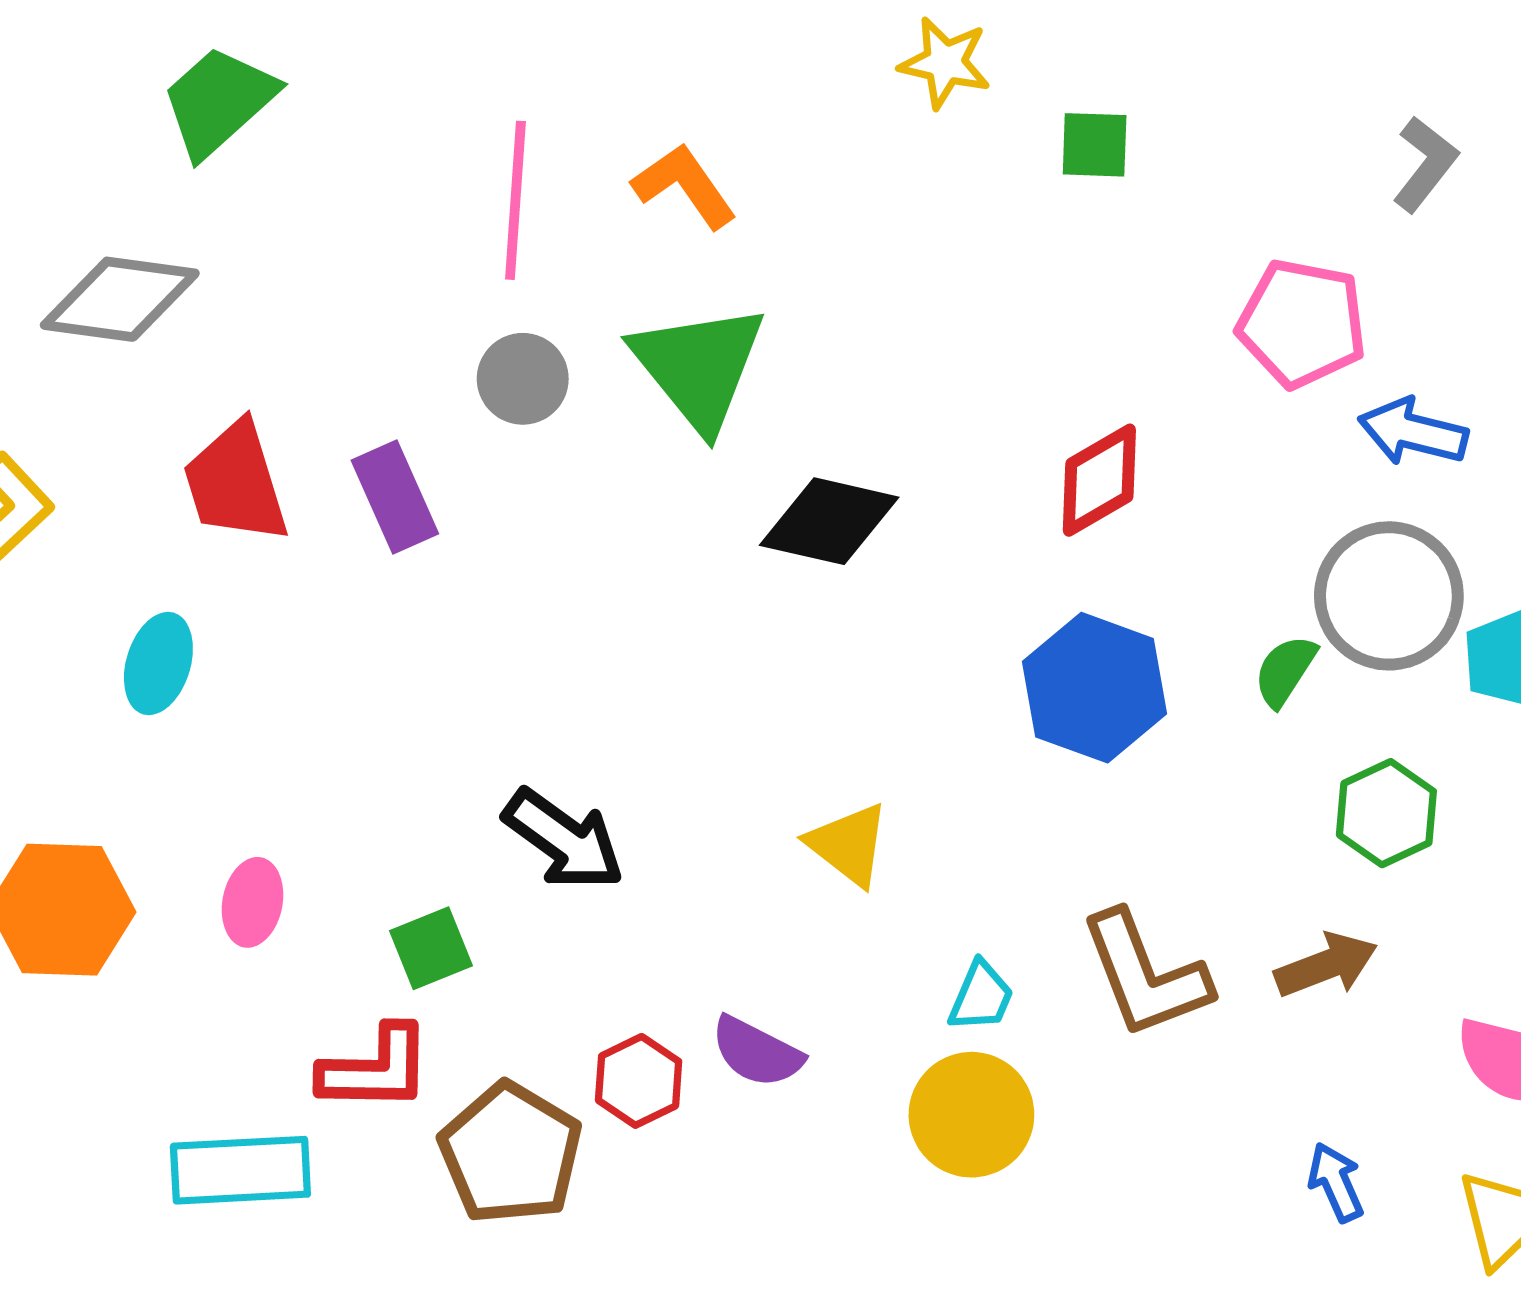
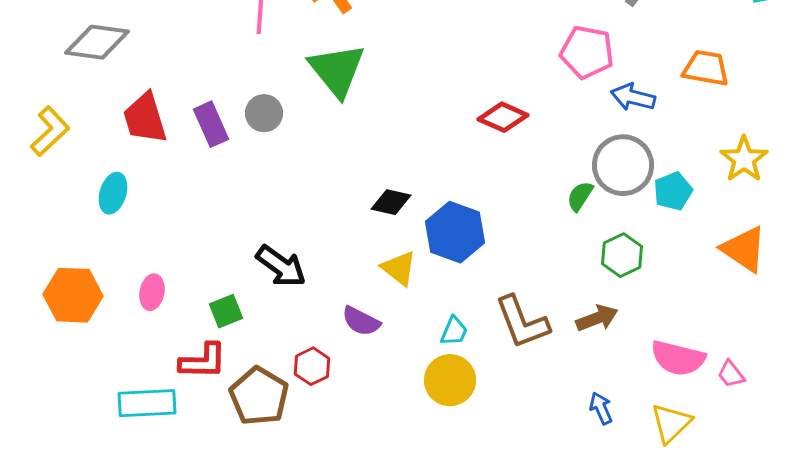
gray circle: (523, 379) -> (264, 113), moved
red diamond: (1099, 480) -> (503, 117), turned 54
black diamond: (829, 521) -> (391, 202), moved, size x0.7
blue hexagon: (1095, 688) -> (455, 232), moved
purple semicircle: (757, 1052) -> (361, 321), moved

